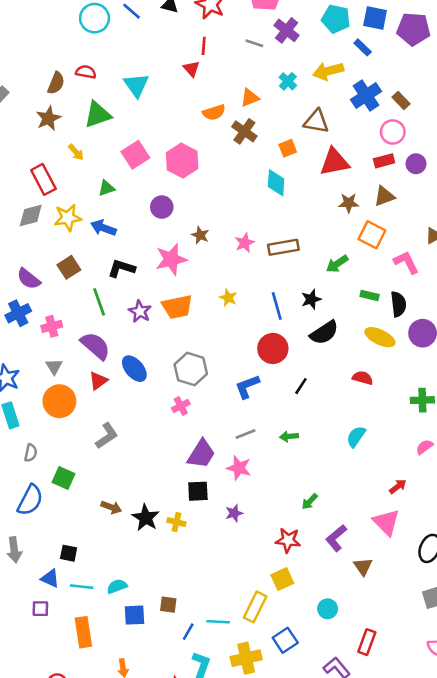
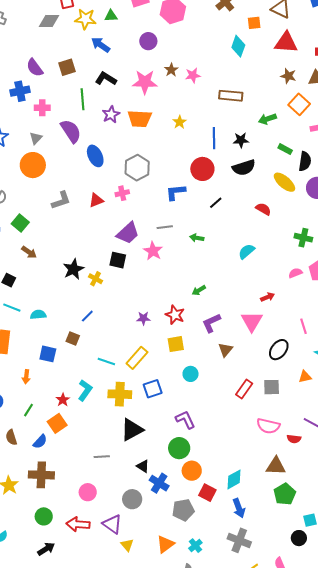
yellow star: (68, 218) -> (85, 19), moved
pink star: (245, 243) -> (193, 75), moved
red triangle: (98, 381) -> (96, 200), moved
brown arrow: (111, 507) -> (29, 252), moved
purple star: (234, 513) -> (143, 318), moved
yellow square: (282, 579) -> (176, 344), moved
blue square: (134, 615) -> (48, 354), moved
blue line: (188, 632) -> (87, 316), moved
red rectangle: (367, 642) -> (244, 389), moved

